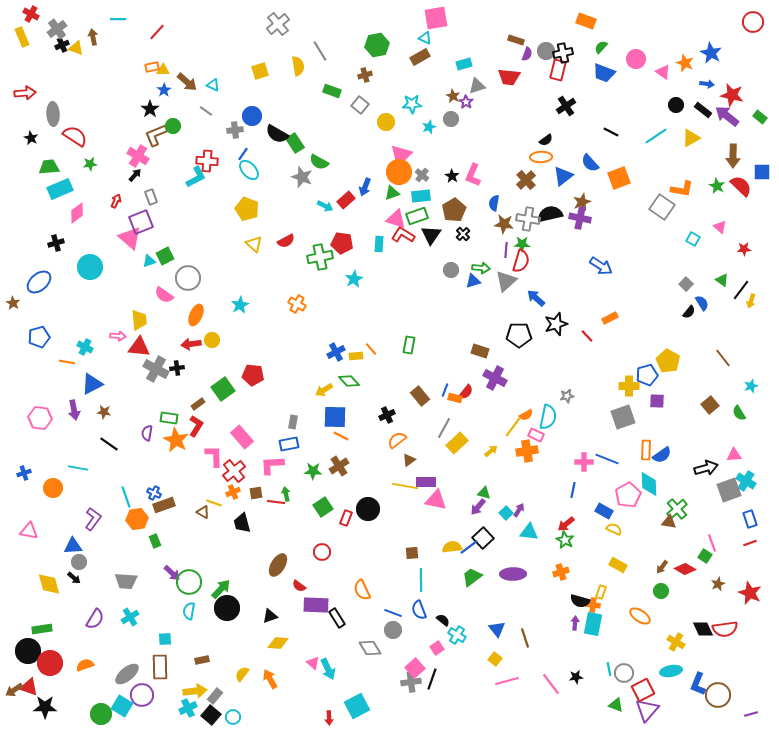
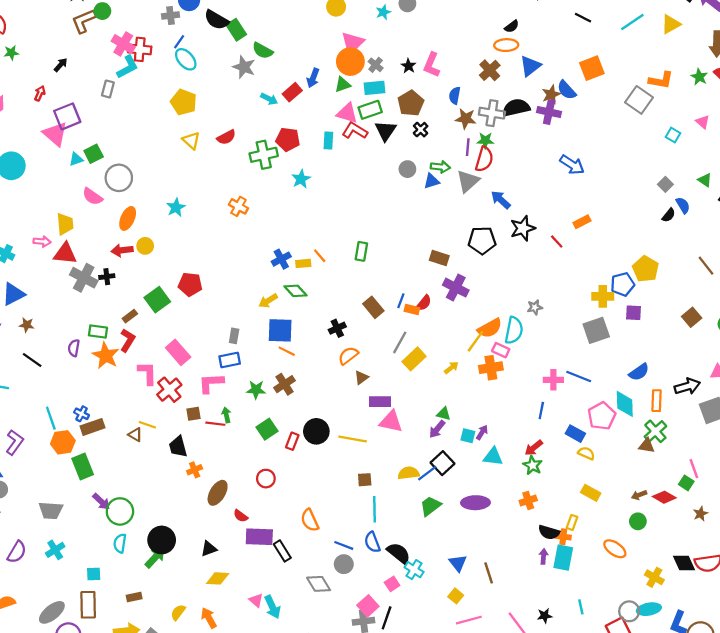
pink cross: (138, 156) -> (123, 44), moved
blue semicircle: (590, 163) -> (567, 90), moved
gray rectangle: (151, 197) -> (108, 89), moved, turned 35
orange semicircle: (526, 415) -> (490, 328), size x1.6
orange rectangle: (646, 450) -> (657, 401), moved
yellow line: (405, 486) -> (353, 439), moved
orange cross: (233, 492) -> (195, 470), moved
cyan square: (506, 513) -> (468, 436), turned -32
green rectangle: (155, 541) -> (83, 466), size x1.6
brown arrow: (662, 567) -> (639, 495), turned 32
green arrow: (221, 589) -> (155, 558), moved
black semicircle: (443, 620) -> (399, 553), size x1.6
gray circle: (624, 673) -> (629, 611), moved

